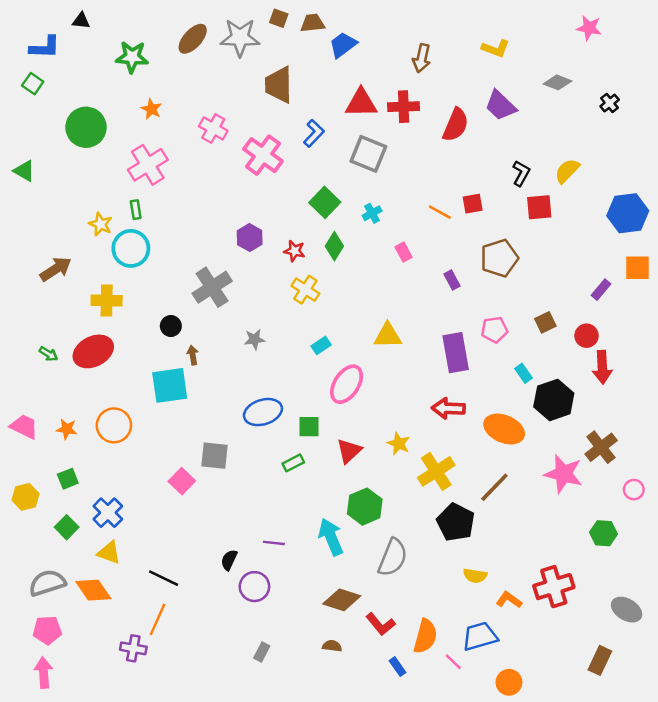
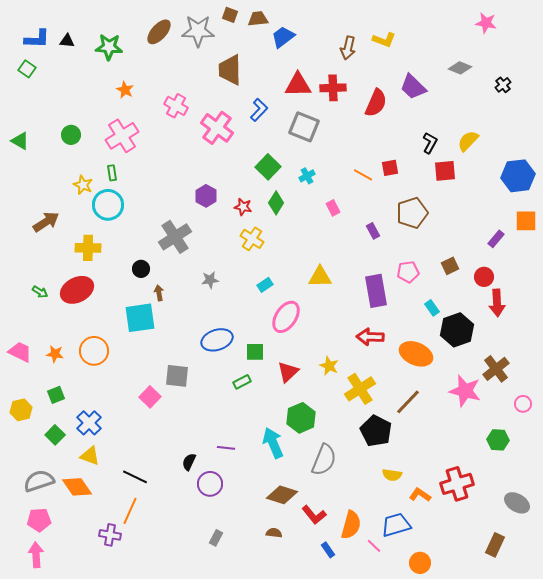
black triangle: (81, 21) -> (67, 41), moved
yellow L-shape: (496, 48) -> (384, 40), moved
green circle: (86, 127) -> (71, 135), moved, size x0.6

